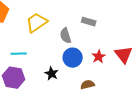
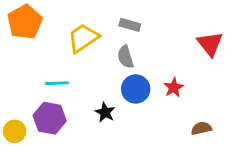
gray rectangle: (89, 22) -> (130, 25), moved
red triangle: (124, 55) -> (210, 44), moved
brown semicircle: (88, 85) -> (201, 128), moved

